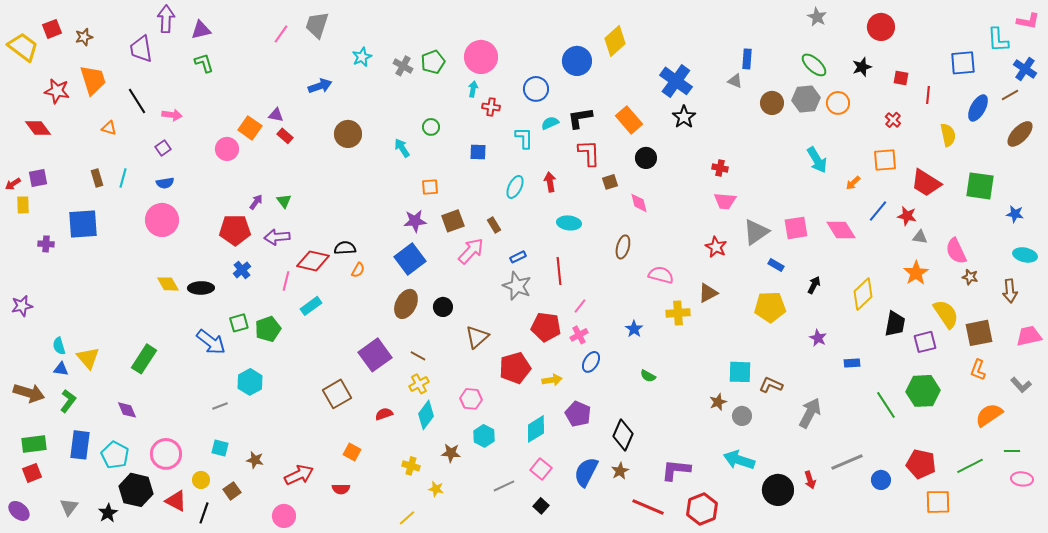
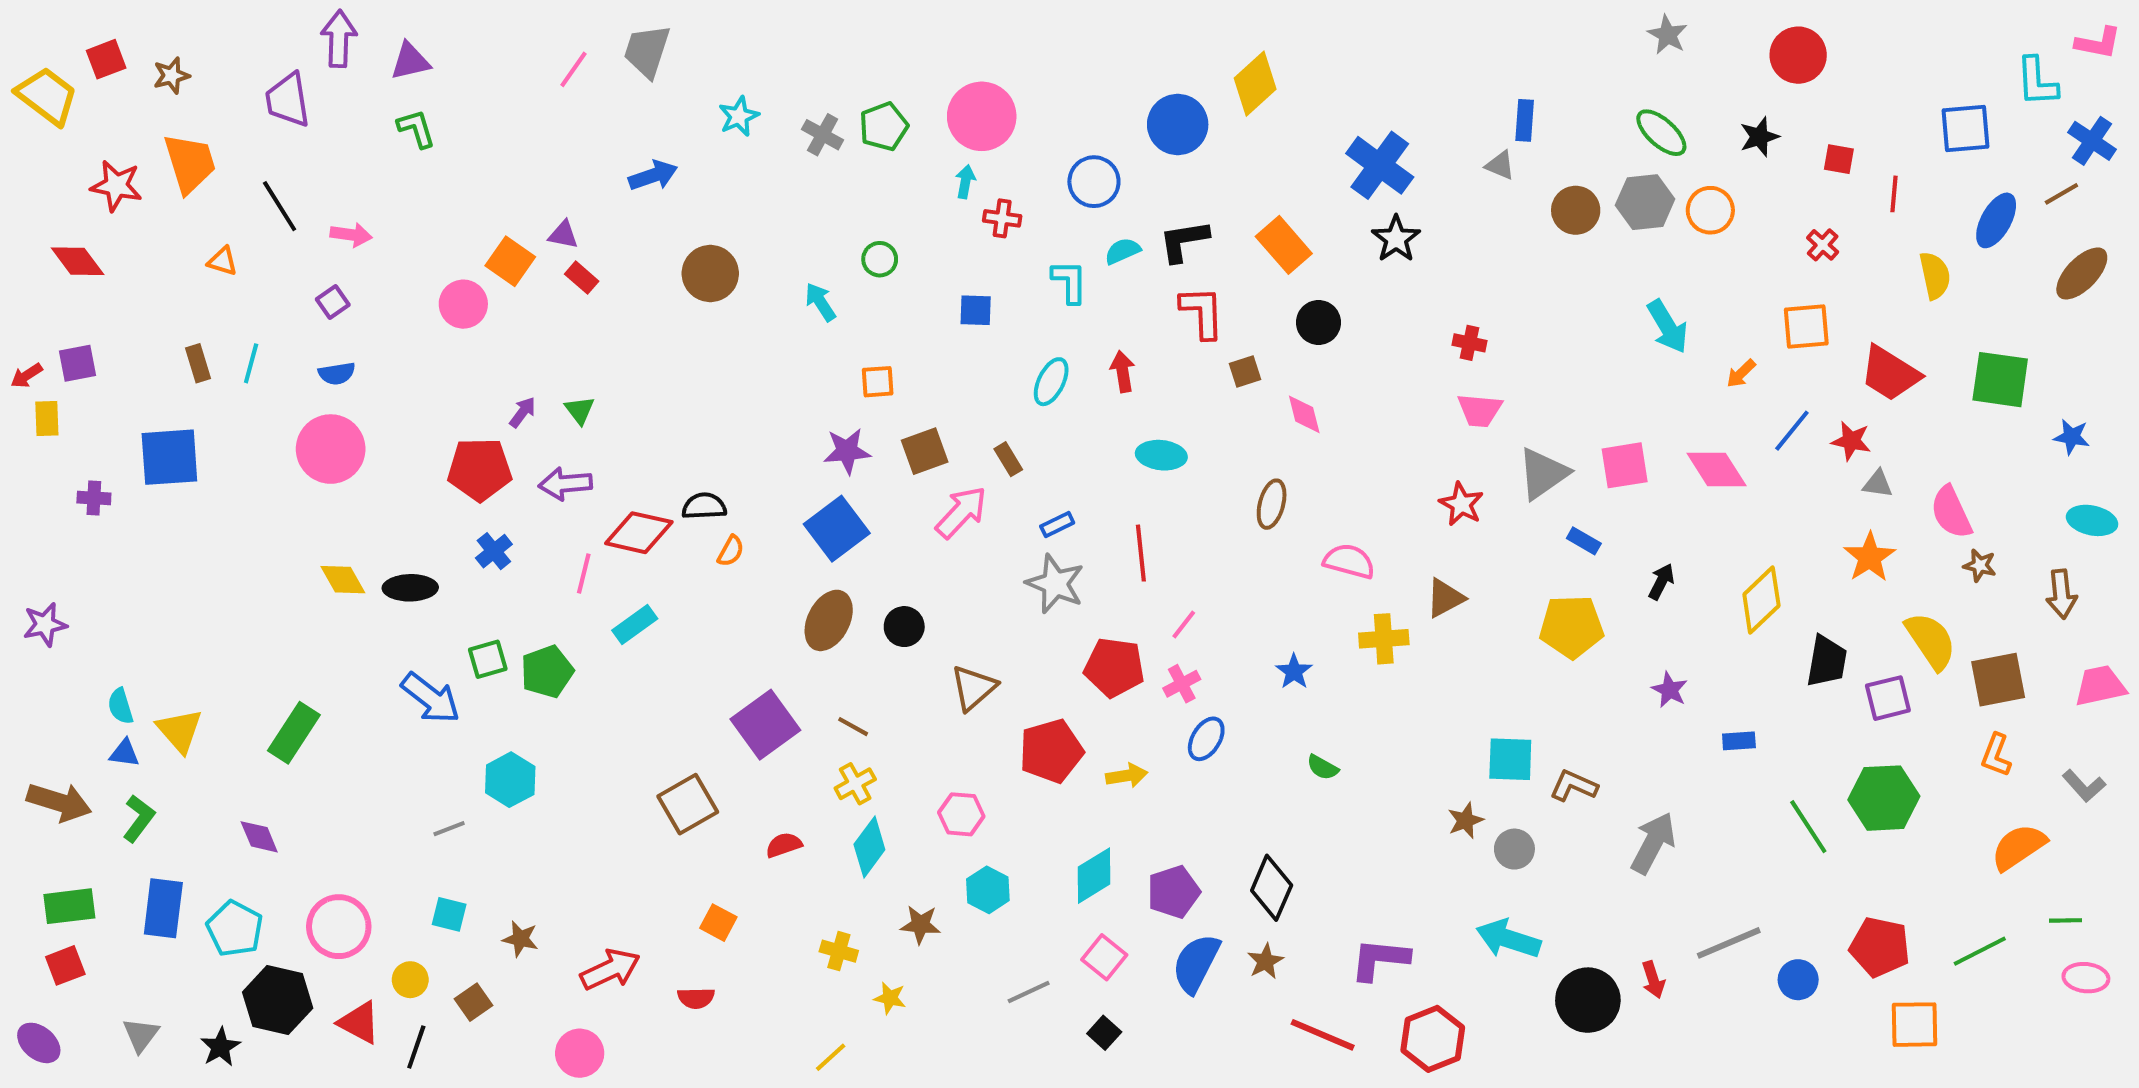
purple pentagon: (578, 414) -> (1174, 892), moved, turned 30

